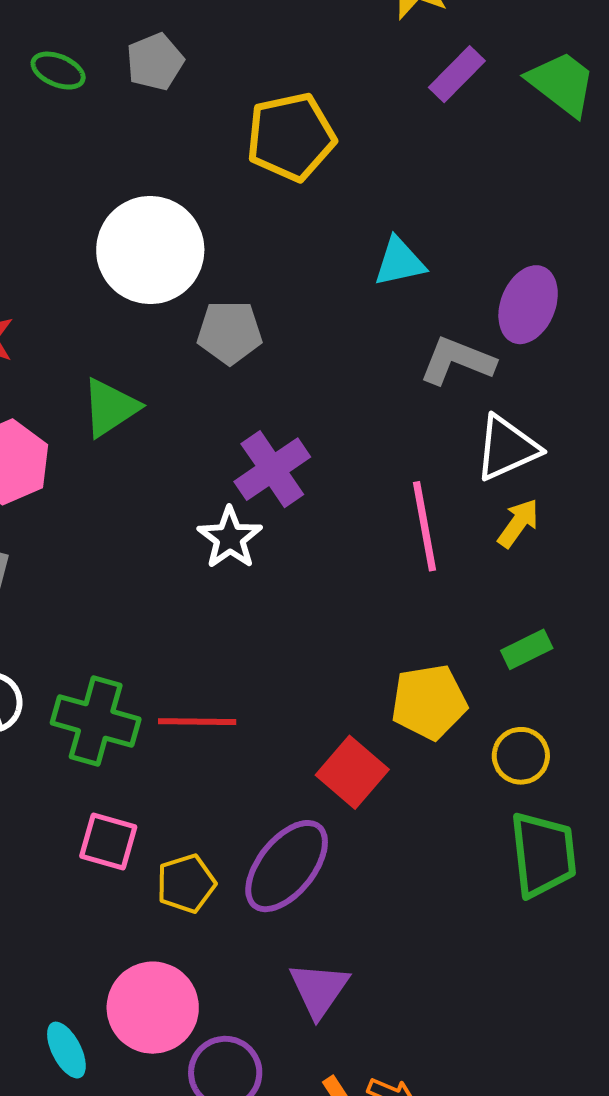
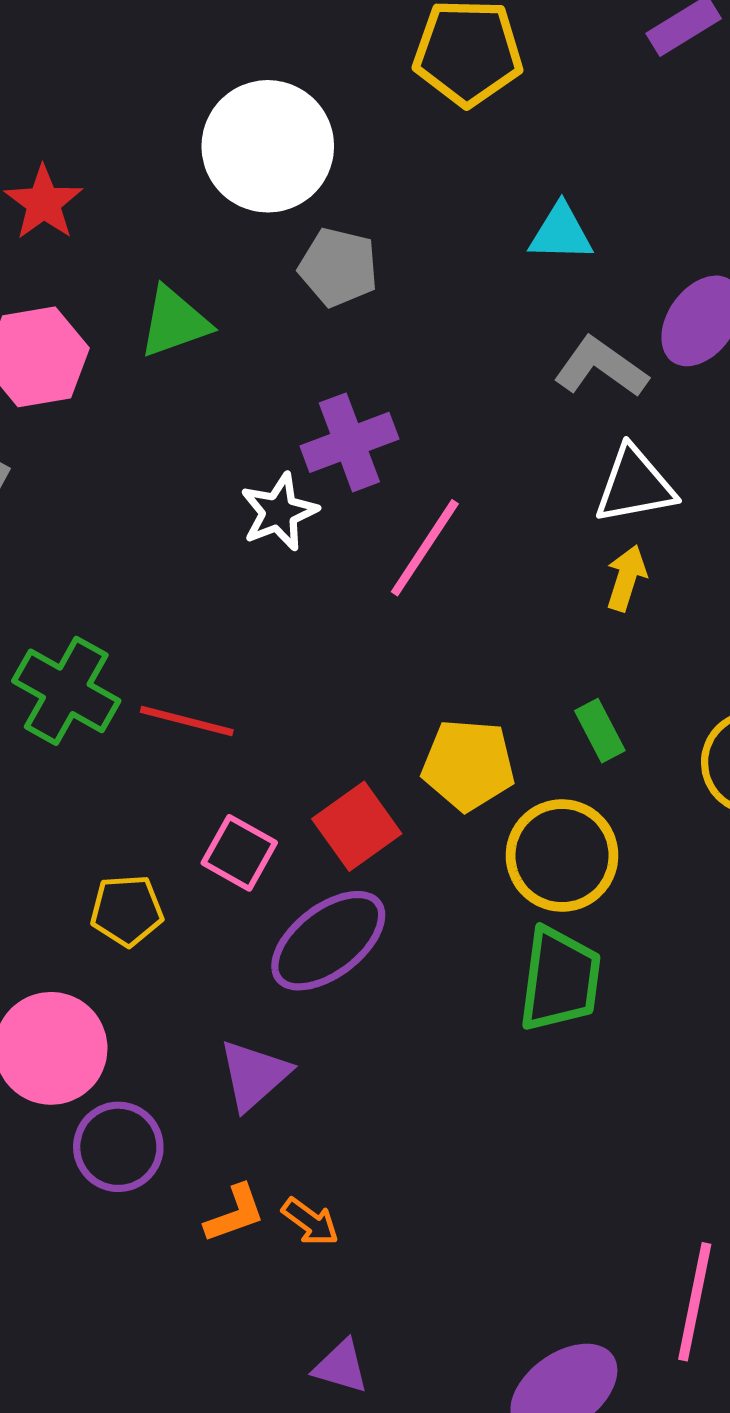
yellow arrow: (518, 523) -> (626, 578), turned -32
pink line: (425, 526) -> (425, 548), moved, turned 30
green rectangle: (527, 649) -> (600, 731), turned 75
yellow circle: (521, 756) -> (562, 856), size x1.6
pink square: (108, 842) -> (239, 853), moved
purple ellipse: (287, 866) -> (328, 941), moved

